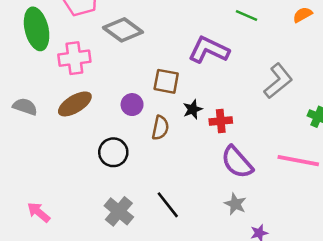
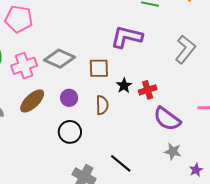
gray diamond: (123, 30) -> (60, 59), moved
purple circle: (132, 105) -> (69, 98), moved

